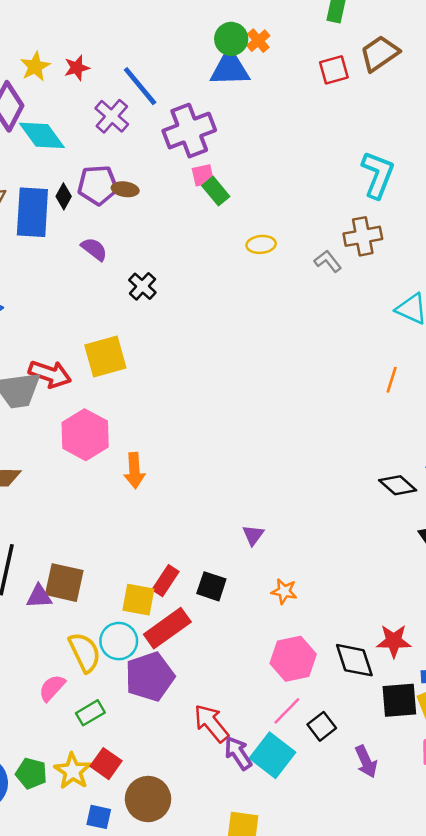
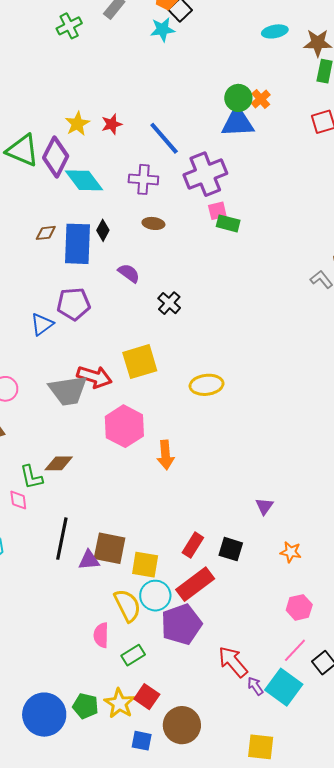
purple cross: (112, 116) -> (143, 179), moved, turned -36
purple pentagon: (98, 185) -> (73, 304), moved
green rectangle: (216, 191) -> (228, 223), turned -35
yellow ellipse: (261, 244) -> (207, 385), moved, size x1.4
yellow square: (138, 600) -> (145, 565), moved
pink hexagon: (293, 659) -> (299, 607), size x0.7
pink semicircle: (52, 688) -> (101, 635), turned -40
purple arrow: (238, 753) -> (255, 686), size x0.7

